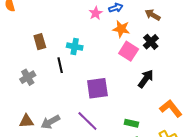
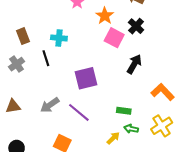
orange star: (121, 29) -> (105, 16), turned 30
gray cross: (28, 77) -> (17, 64), moved
brown triangle: (26, 121) -> (13, 106), moved
gray arrow: (50, 122) -> (50, 105), moved

